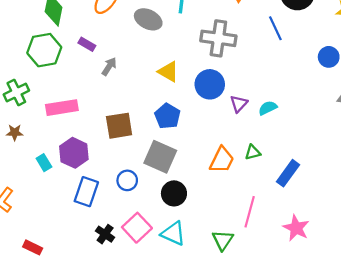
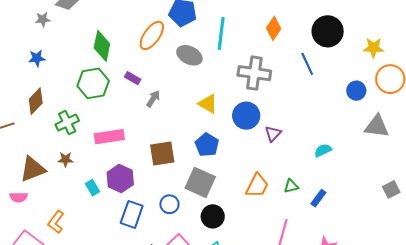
cyan semicircle: (268, 108) -> (323, 150), moved
green triangle: (253, 152) -> (291, 186), moved
blue rectangle: (288, 173) -> (318, 198), size x0.7

